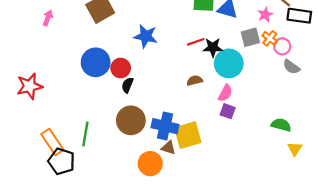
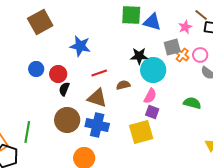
orange cross: (270, 38) -> (182, 55), moved
red line: (196, 42) -> (99, 73), moved
blue circle: (96, 62) -> (36, 69), size x0.6
green semicircle: (281, 125) -> (192, 103), moved
yellow square: (188, 135) -> (141, 132), moved
brown triangle: (168, 148) -> (97, 98), moved, size x1.5

